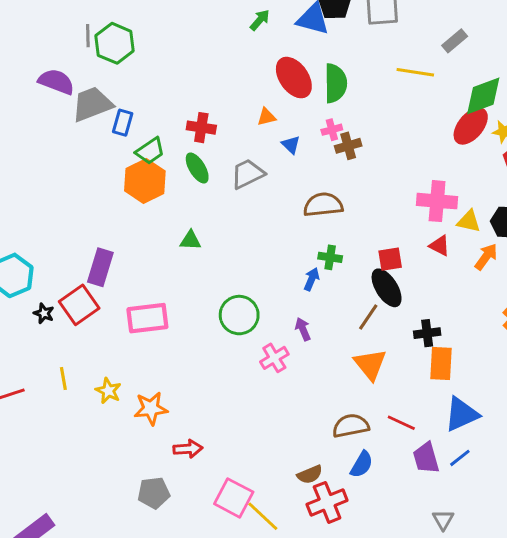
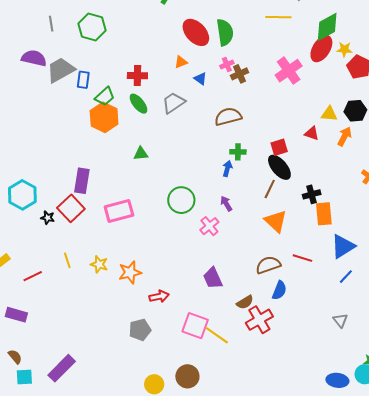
green hexagon: (115, 43) -> (92, 27), moved
pink cross: (437, 201) -> (289, 71), moved, turned -32
purple trapezoid: (426, 458) -> (213, 278), moved

